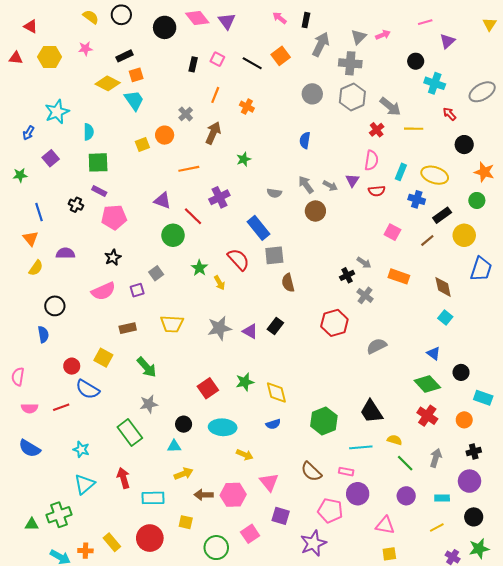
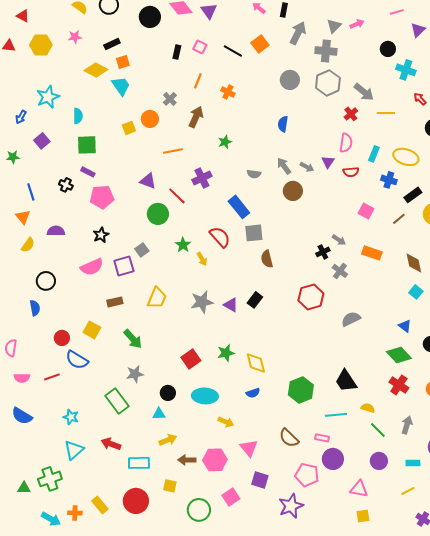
purple square: (137, 290) -> (124, 266), size x1.5
yellow trapezoid: (172, 324) -> (157, 298), turned -70
red arrow: (123, 478) -> (111, 444), turned -54

